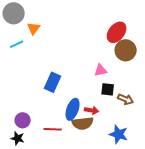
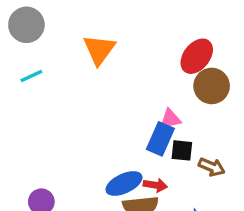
orange triangle: (34, 28) -> (99, 50), moved, size x1.5
blue rectangle: (53, 82) -> (160, 139), moved
blue ellipse: (73, 109) -> (124, 183), turned 45

